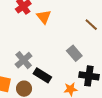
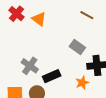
black rectangle: (42, 75) -> (52, 76), turned -42

